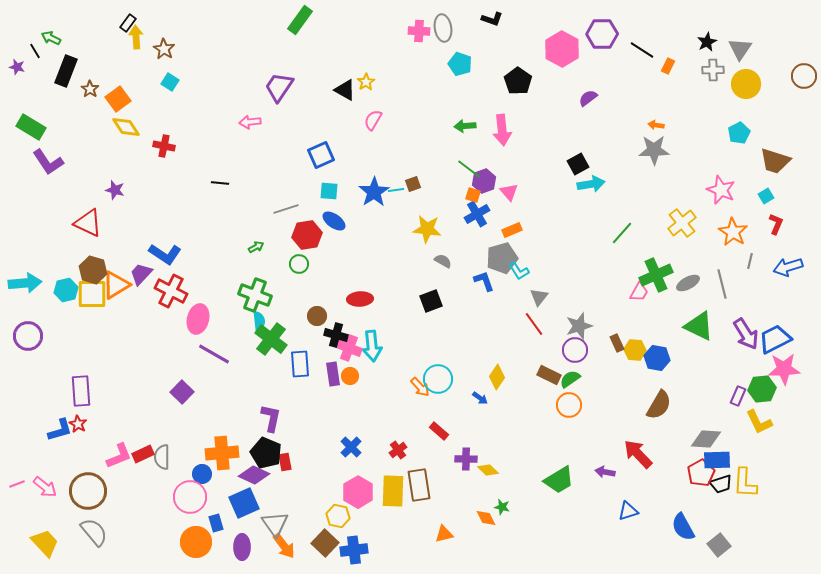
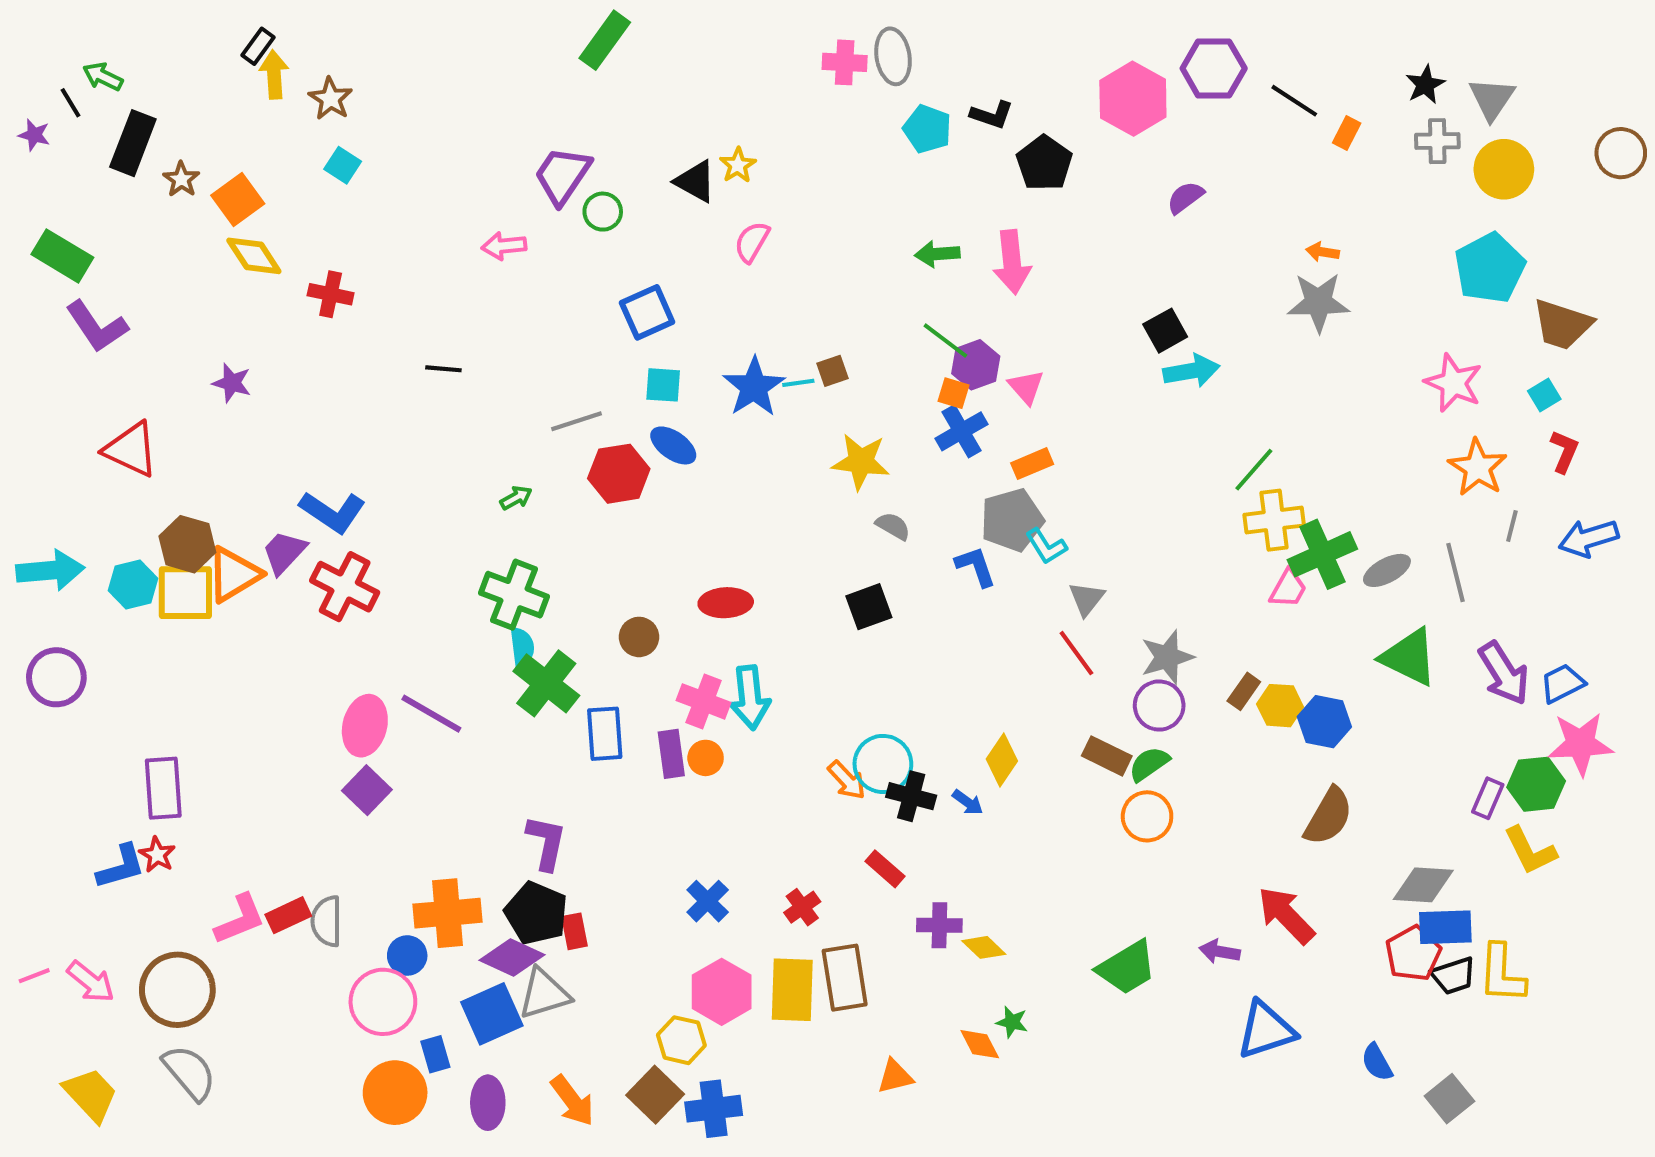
black L-shape: (492, 19) -> (992, 115), moved
cyan pentagon: (739, 133) -> (1490, 268), size x1.6
red triangle: (88, 223) -> (131, 449), moved
yellow cross: (682, 223) -> (1274, 520), moved, turned 32
green circle: (299, 264) -> (603, 212), moved
pink ellipse: (198, 319) -> (365, 726), moved
black cross: (336, 335) -> (911, 796), moved
blue trapezoid: (775, 339) -> (1562, 683), size x0.7
brown rectangle: (617, 343) -> (1244, 691), turned 60
blue triangle: (628, 511) -> (1266, 1030), size x1.5
gray triangle: (275, 524) -> (544, 994), moved, turned 48
blue semicircle: (683, 527) -> (1377, 1062), size x0.7

